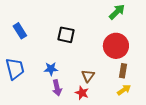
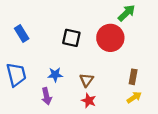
red circle: (116, 46) -> (110, 38), moved
brown triangle: (88, 76) -> (87, 80), moved
purple arrow: (57, 88) -> (47, 96), moved

